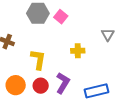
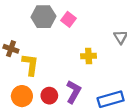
yellow L-shape: (38, 59) -> (30, 65), moved

